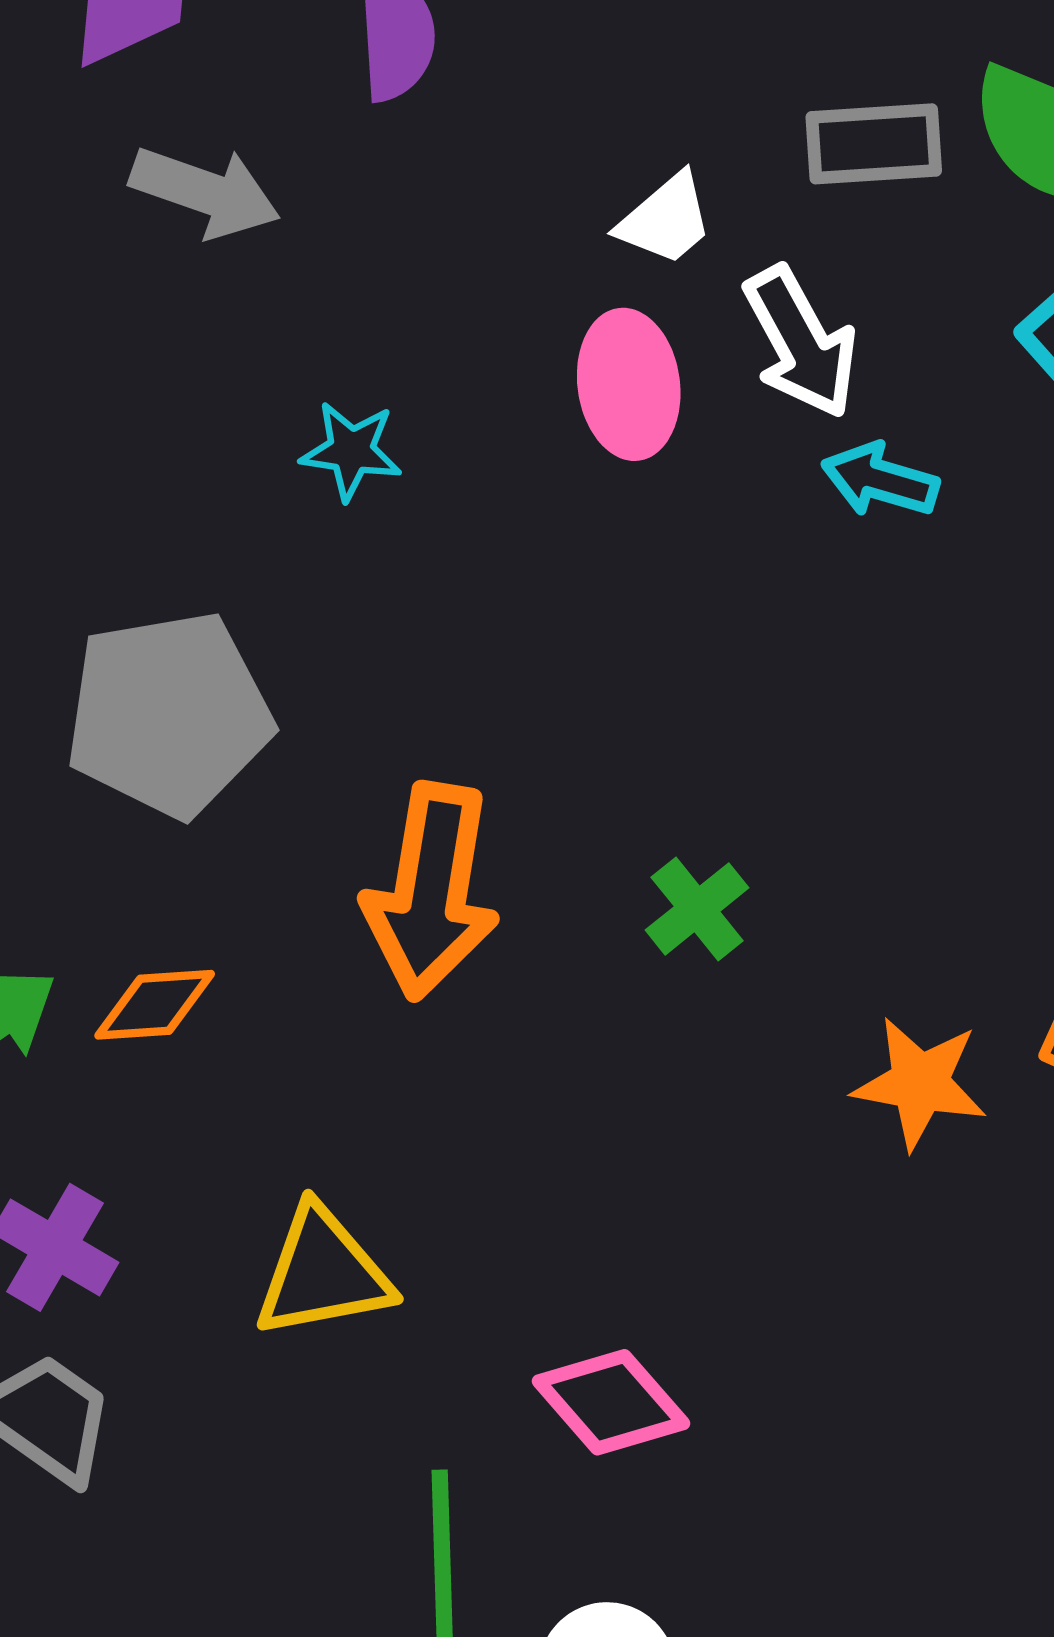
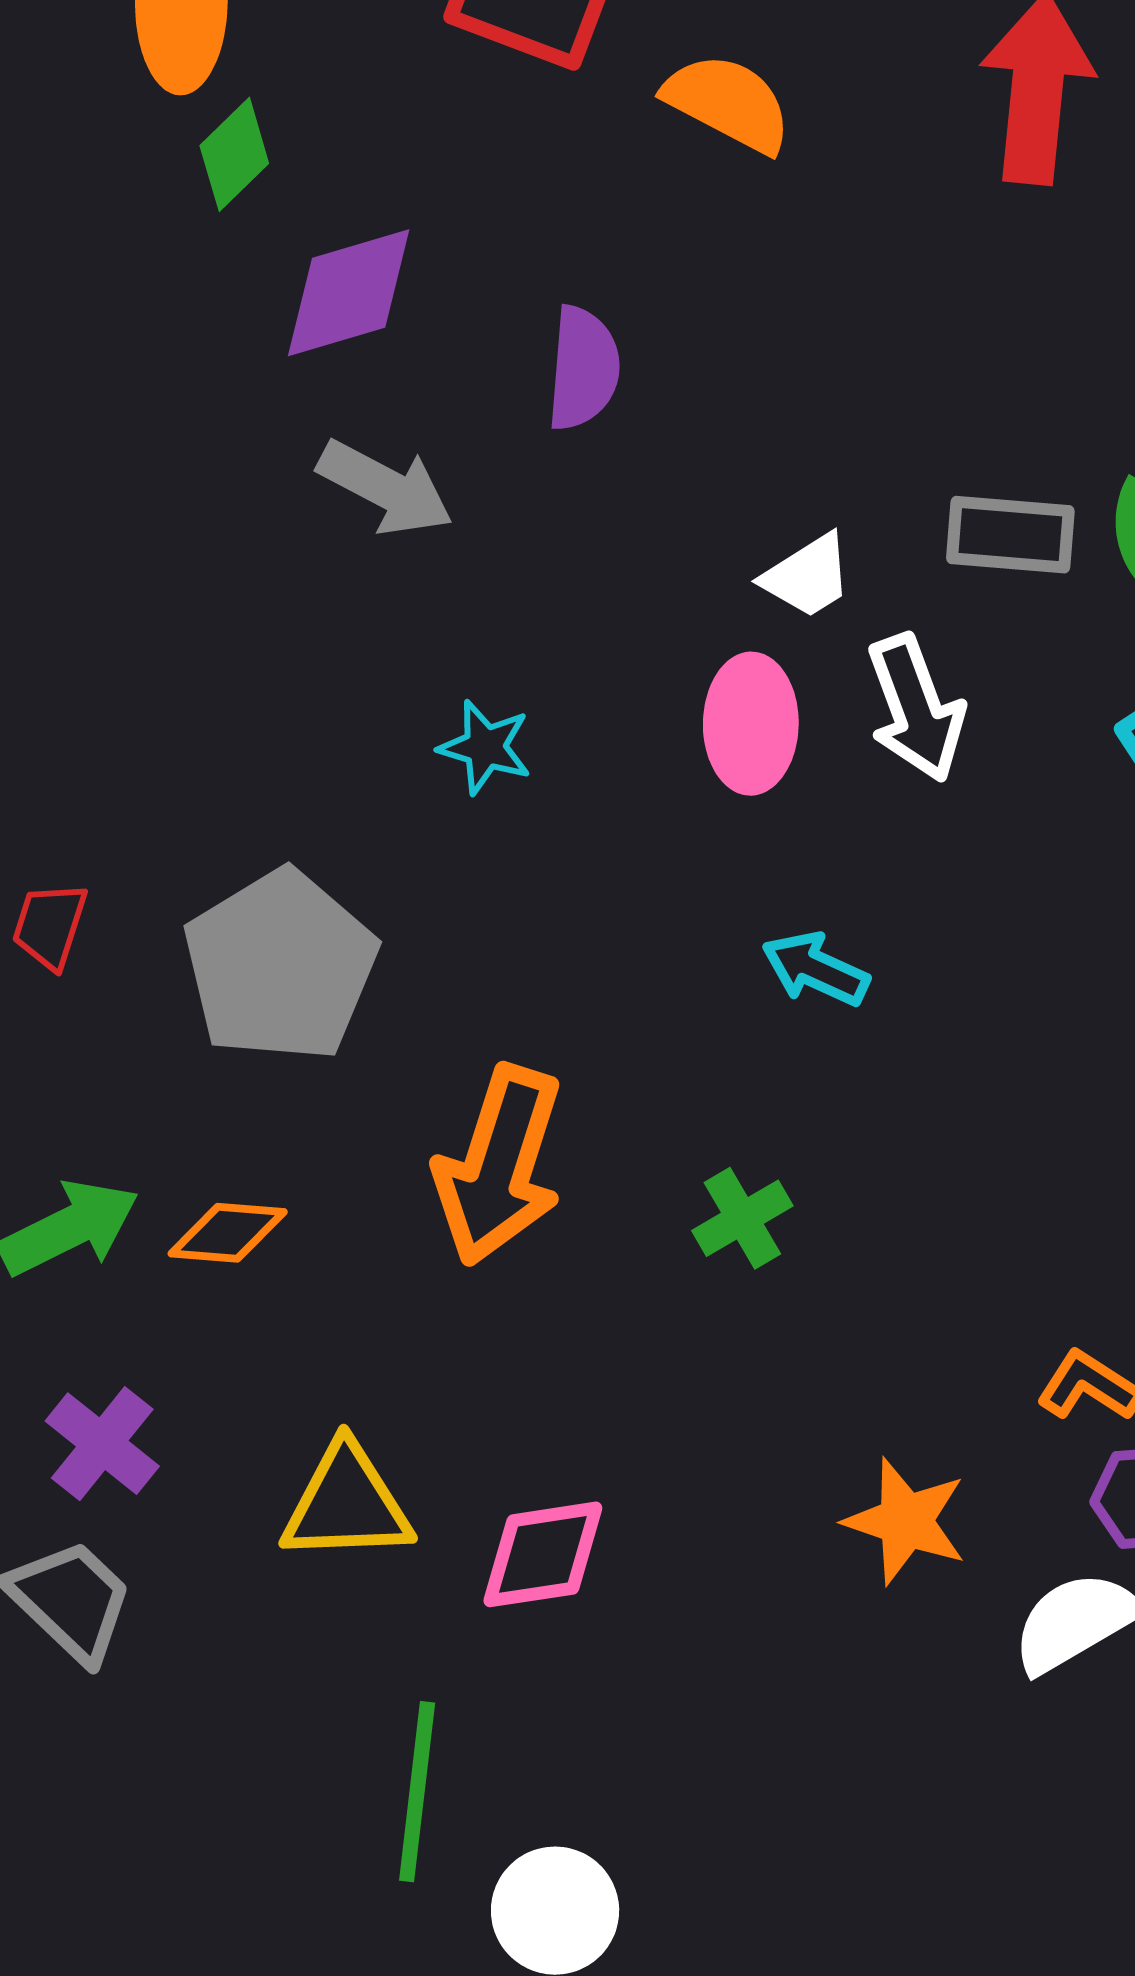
cyan arrow: (880, 480) -> (815, 969), moved
gray pentagon: (169, 714) -> (280, 966), turned -30
orange star: (920, 1083) -> (906, 1521), moved
pink diamond: (611, 1402) -> (543, 1554), moved, turned -66

